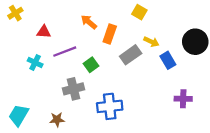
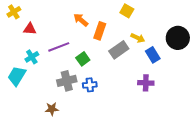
red triangle: (44, 32) -> (30, 29), moved
cyan cross: (35, 63) -> (32, 57), turned 32
purple cross: (183, 99) -> (146, 83), moved
blue cross: (110, 106) -> (90, 85), moved, size x0.6
cyan trapezoid: (19, 115) -> (17, 76), moved

